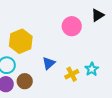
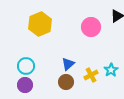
yellow hexagon: (21, 41) -> (40, 24), moved
brown circle: (25, 81) -> (66, 82), moved

